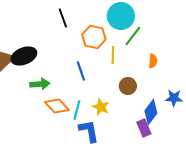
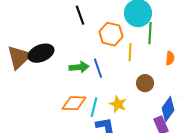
green line: (133, 36) -> (150, 33), turned -35
green arrow: (40, 84) -> (79, 67), moved
orange diamond: (57, 106) -> (74, 103), turned -45

